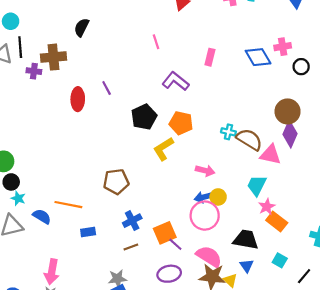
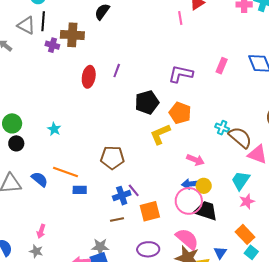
pink line: (156, 42) -> (180, 18), moved
pink rectangle: (210, 57) -> (222, 66), moved
purple L-shape: (175, 81) -> (181, 74), turned -35
purple line: (107, 88) -> (117, 71), turned 40
cyan star: (18, 198) -> (54, 129), moved
orange rectangle: (277, 221) -> (245, 234), moved
blue rectangle: (88, 232) -> (80, 190), moved
black trapezoid: (246, 240) -> (206, 211), moved
purple line: (175, 244) -> (134, 190), moved
pink arrow: (52, 272) -> (41, 231), size x0.6

